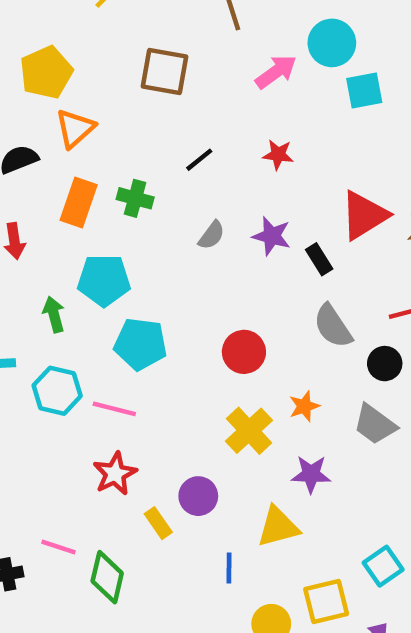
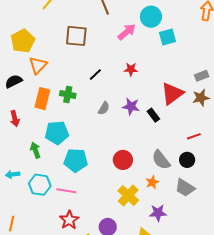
gray semicircle: (333, 326) -> (161, 160), moved

